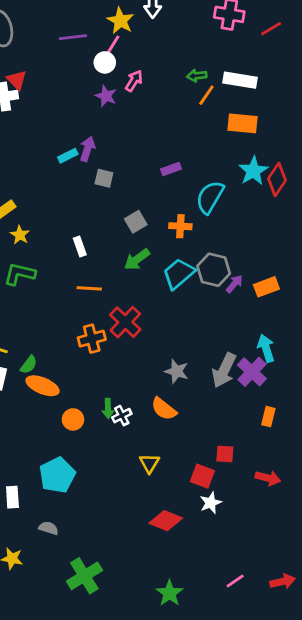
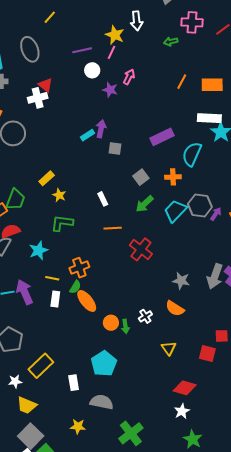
white circle: (105, 62) -> (92, 70), moved
green arrow: (197, 76) -> (171, 42), moved
white rectangle: (240, 80) -> (209, 118), moved
orange rectangle: (243, 123) -> (212, 85), moved
purple rectangle: (171, 169) -> (162, 137), size x1.6
orange cross: (92, 339) -> (79, 268), moved
orange ellipse: (43, 386) -> (87, 301), turned 35
green arrow: (108, 409) -> (125, 326), moved
white star: (211, 503) -> (182, 411), moved
gray semicircle: (49, 528) -> (102, 402), size x1.6

